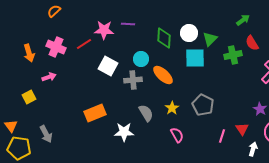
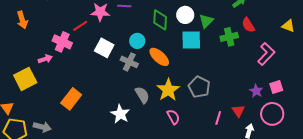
pink cross: (56, 47) -> (62, 42), moved
orange arrow: (29, 53) -> (22, 20), moved
gray cross: (133, 80) -> (129, 62), turned 30
yellow square: (29, 97) -> (25, 79), size x1.6
yellow star: (172, 108) -> (168, 90), size x1.6
orange rectangle: (95, 113) -> (71, 99), moved, turned -30
white star: (124, 132) -> (120, 114), turned 30
gray arrow: (46, 134) -> (42, 127), moved, turned -48

